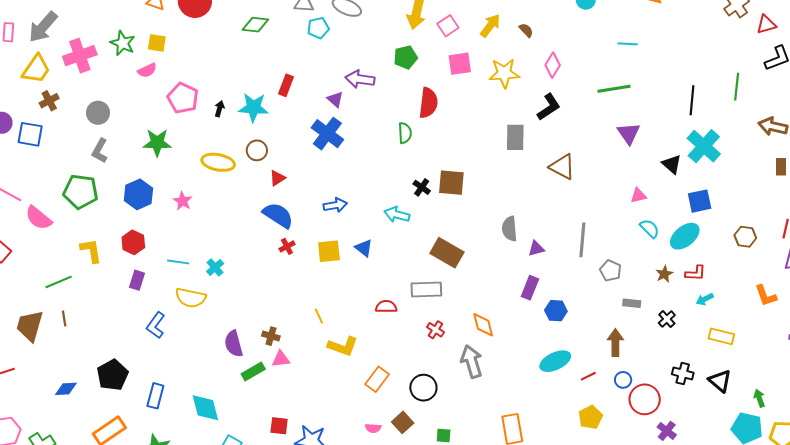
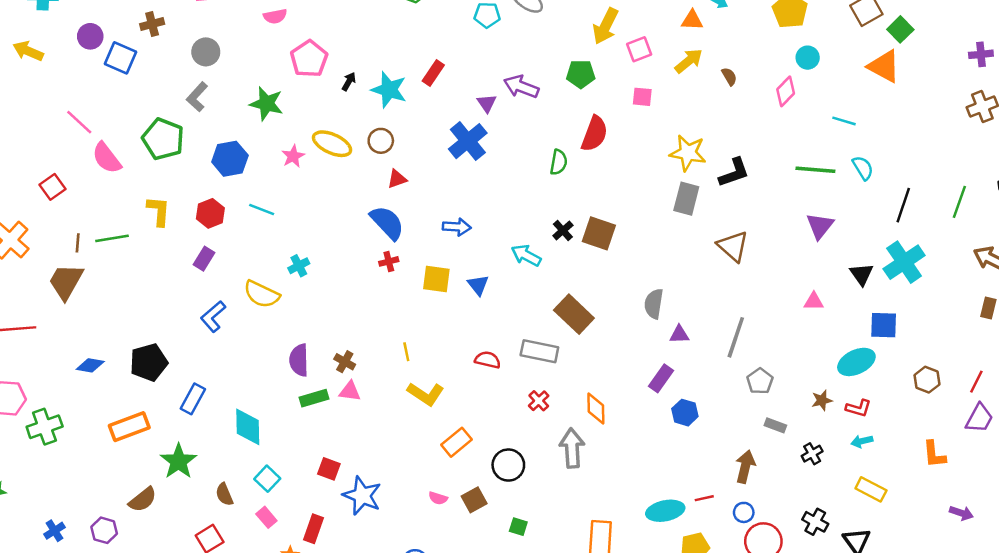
pink square: (460, 64) -> (642, 97), size x0.7
pink diamond: (553, 65) -> (786, 91), moved
yellow star: (504, 73) -> (688, 153), moved
pink star: (183, 201) -> (293, 156), moved
cyan semicircle: (650, 228) -> (863, 168), moved
cyan line: (178, 262) -> (262, 209), moved
brown line: (64, 319) -> (78, 243), moved
cyan ellipse: (555, 361) -> (665, 511), moved

